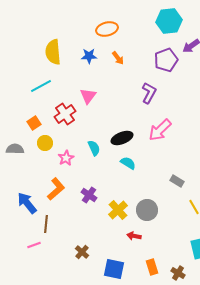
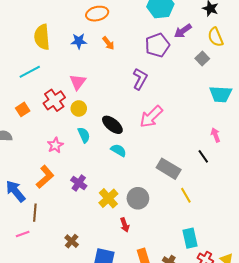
black ellipse: (122, 138) -> (112, 125), turned 60
yellow circle: (45, 143) -> (79, 108), moved
gray rectangle: (177, 181) -> (169, 169), size x1.6
red arrow: (134, 236) -> (125, 225), turned -120

